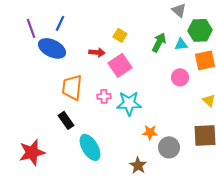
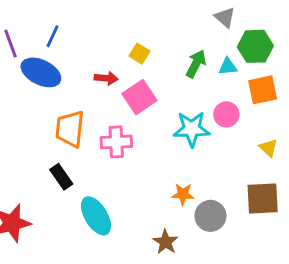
pink cross: (104, 96) -> (116, 142), size x1.5
cyan star: (129, 103) -> (192, 129), moved

